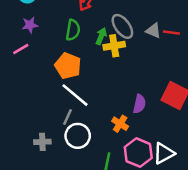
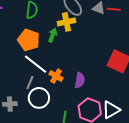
green arrow: (101, 36) -> (53, 35), moved
purple semicircle: (139, 104) -> (80, 80), moved
orange cross: (120, 124) -> (56, 76), moved

